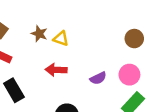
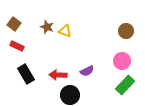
red arrow: (56, 70) -> (58, 75), moved
purple semicircle: (98, 78) -> (87, 71), moved

